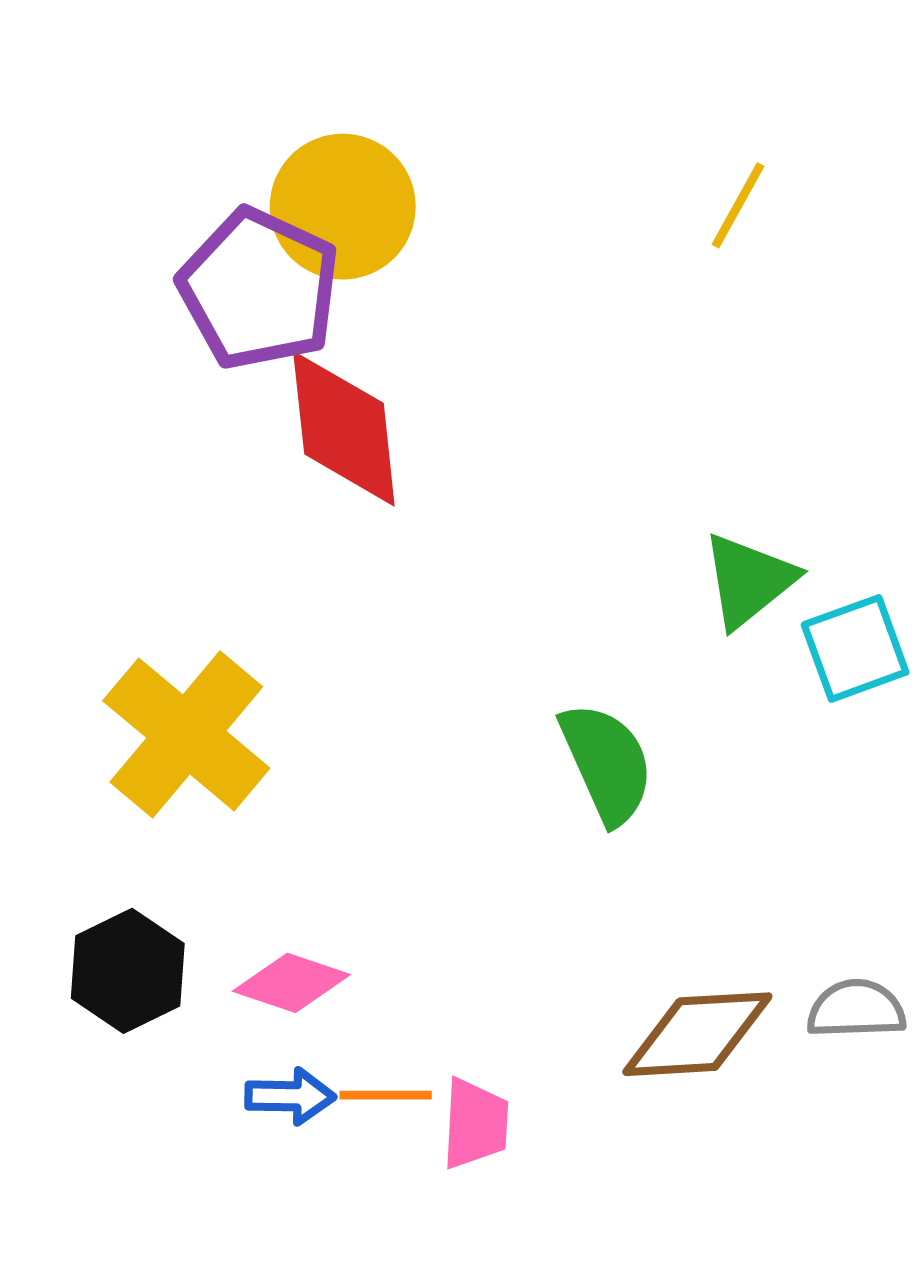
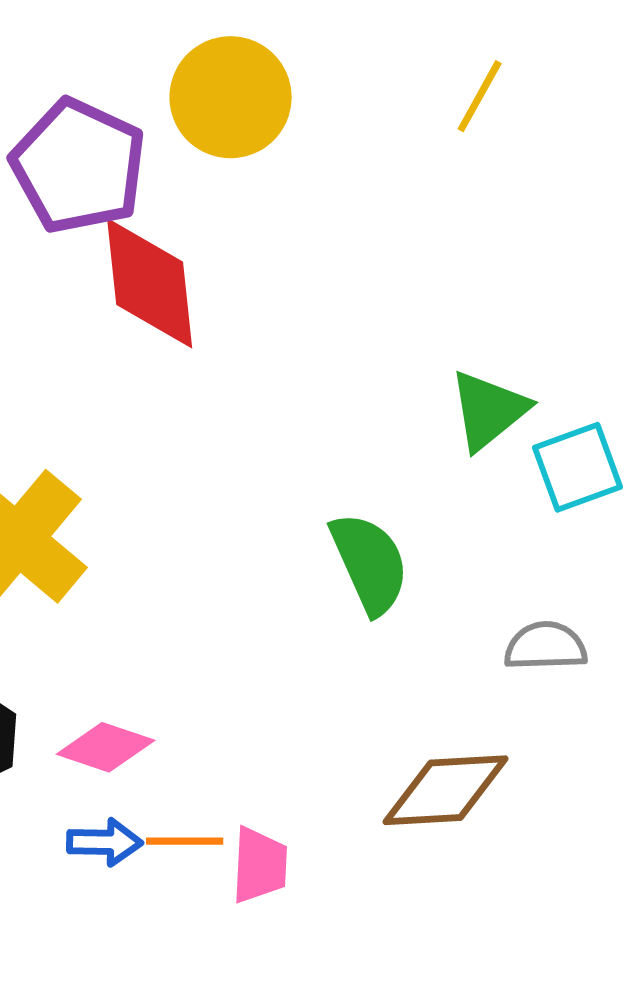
yellow circle: (343, 207) -> (231, 97), moved
gray semicircle: (856, 1009) -> (546, 646), moved

